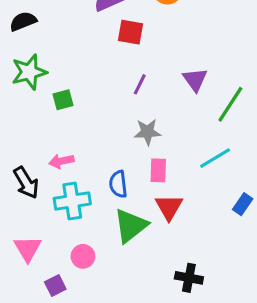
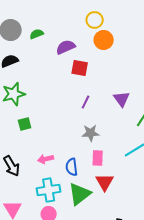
green square: (63, 100) -> (25, 124), moved
pink arrow: (61, 161) -> (46, 159), moved
cyan cross: (72, 201) -> (49, 190), moved

